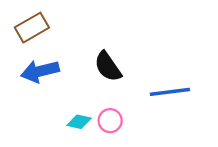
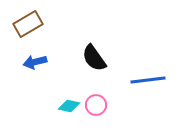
blue arrow: (40, 71) -> (35, 62), size x0.7

